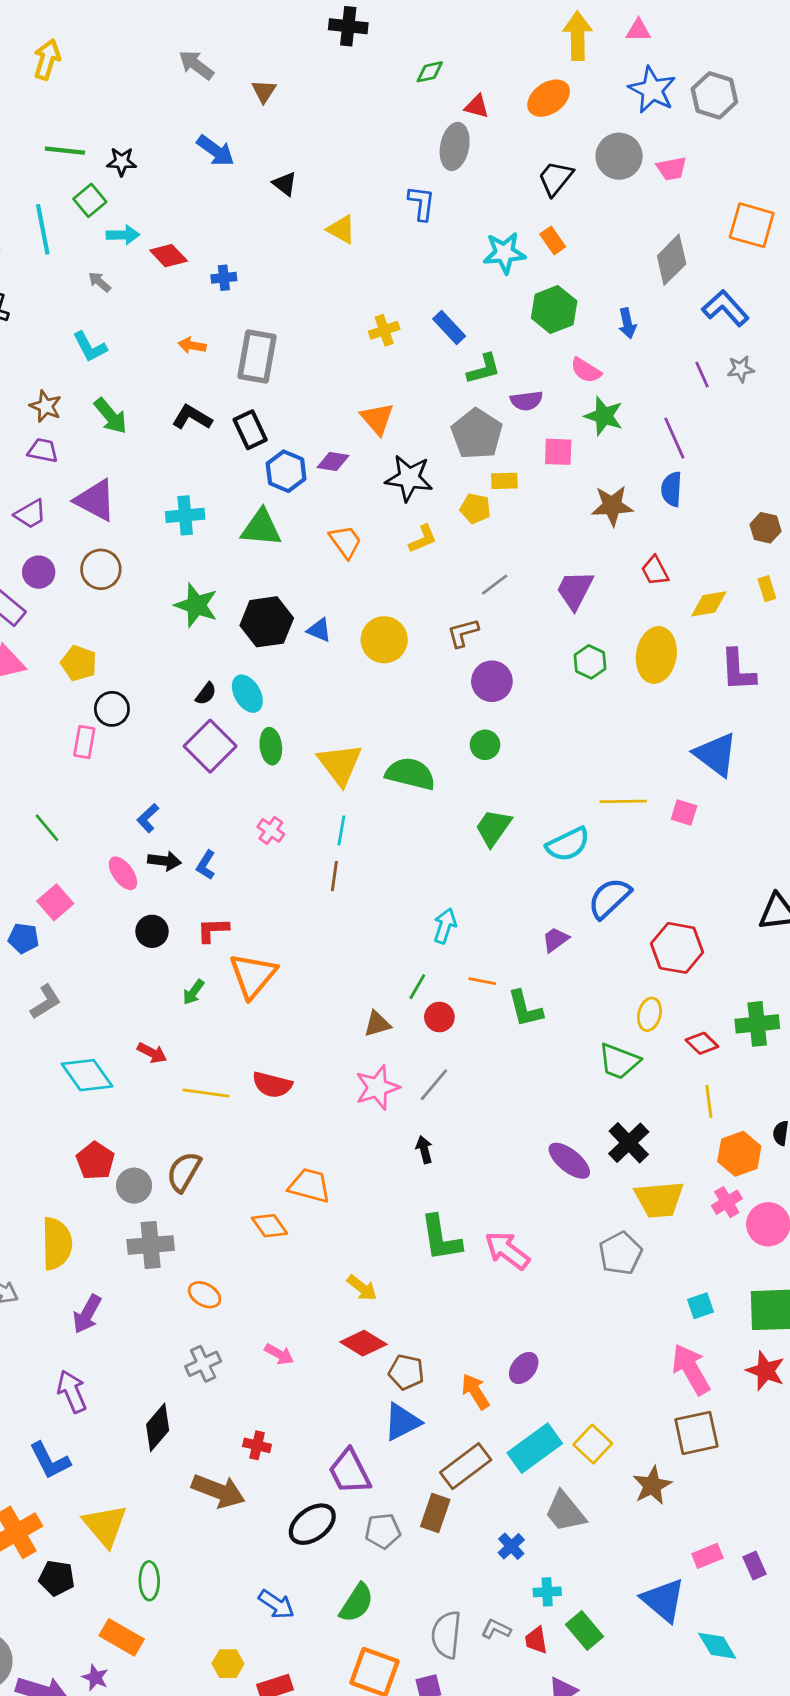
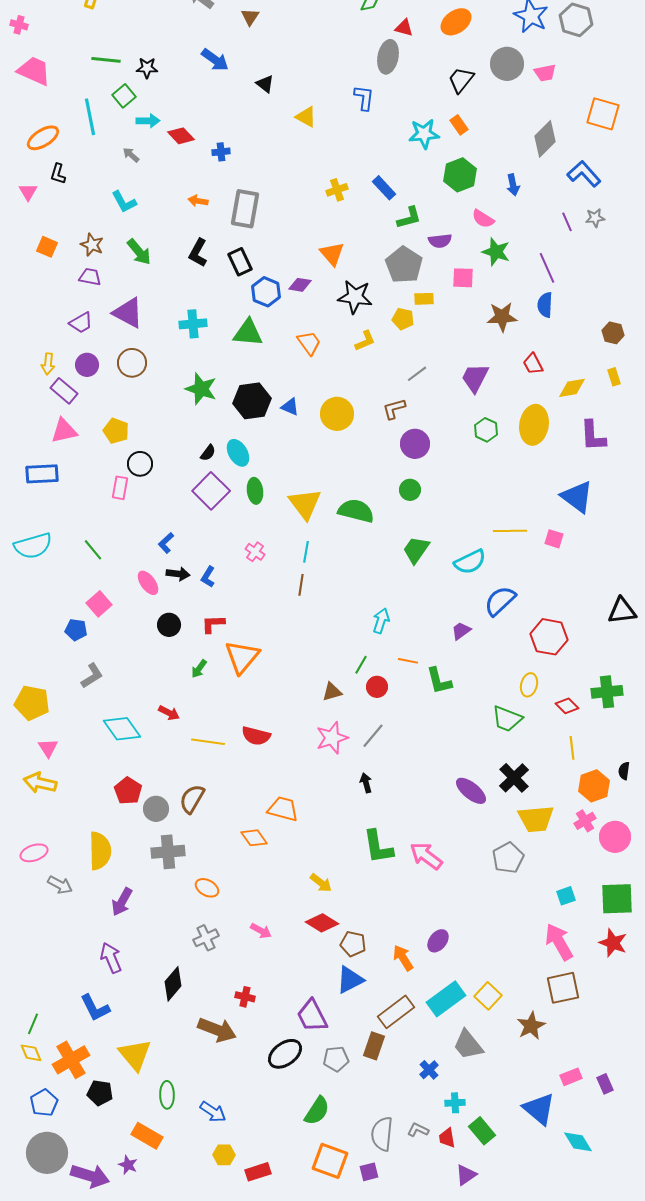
black L-shape: (192, 417) -> (198, 253), turned -92
blue arrow: (276, 1604) -> (213, 1112), moved

